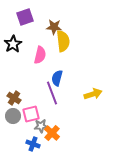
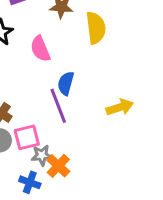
yellow semicircle: (63, 41) -> (96, 28), moved
pink semicircle: (40, 55) -> (40, 49), turned 144

